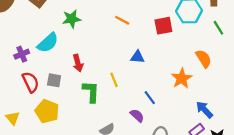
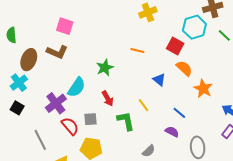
green star: (72, 19) -> (105, 68), moved
red square: (163, 26) -> (175, 46), turned -36
purple cross: (22, 54) -> (56, 103), size x1.5
blue triangle: (137, 57) -> (159, 80), turned 48
orange semicircle: (204, 59) -> (184, 68), moved

